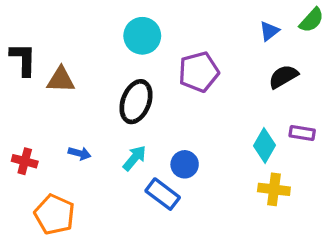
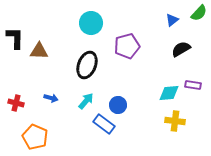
cyan diamond: (265, 146) -> (169, 93), turned 55

